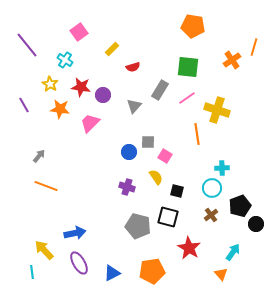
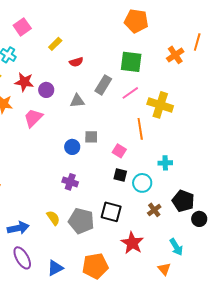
gray triangle: (134, 106) -> (77, 101), turned 42
pink square: (165, 156) -> (119, 151), moved
yellow semicircle: (156, 177) -> (53, 218), moved
cyan circle: (212, 188) -> (142, 183), moved
black square: (177, 191) -> (120, 175), moved
black pentagon: (240, 206) -> (183, 201), turned -30
cyan arrow: (233, 252) -> (176, 247), turned 114

